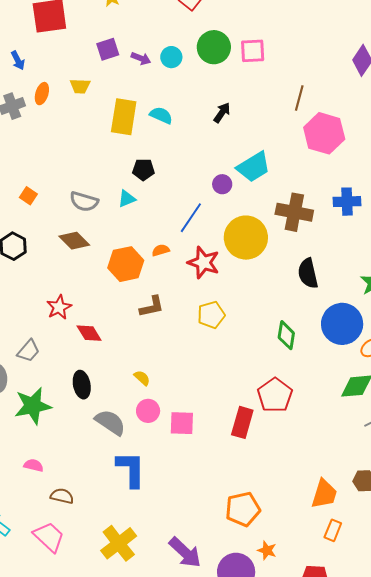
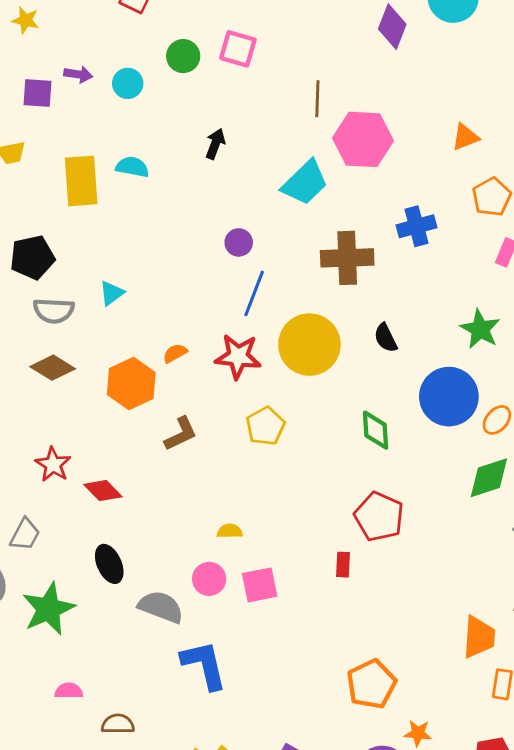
green circle: (214, 47) -> (183, 56), size x0.7
purple square: (108, 49) -> (38, 93), turned 35
pink square: (253, 51) -> (238, 49), turned 32
purple arrow: (141, 58) -> (78, 74), moved
cyan trapezoid: (254, 167) -> (305, 183), moved
black pentagon: (143, 170) -> (32, 257), moved, size x1.4
blue line: (191, 218) -> (254, 293), moved
yellow circle: (246, 238) -> (309, 345), moved
black semicircle: (308, 273) -> (386, 338), size x0.7
yellow semicircle: (142, 378) -> (230, 531), moved, turned -30
red rectangle: (242, 422) -> (343, 565), size x0.6

